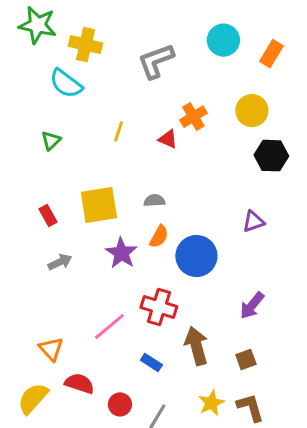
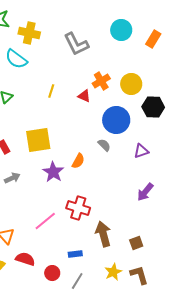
gray L-shape: (156, 61) -> (76, 44), turned -96
yellow circle: (252, 111) -> (131, 84), moved
gray semicircle: (154, 201) -> (104, 145), moved, turned 48
blue circle: (196, 256) -> (116, 120), moved
purple arrow: (252, 305) -> (145, 192), moved
blue rectangle: (151, 362) -> (75, 254), moved, turned -40

